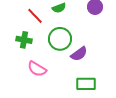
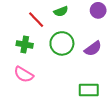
purple semicircle: (79, 54) -> (93, 49), moved
pink semicircle: (37, 69) -> (24, 74), moved

